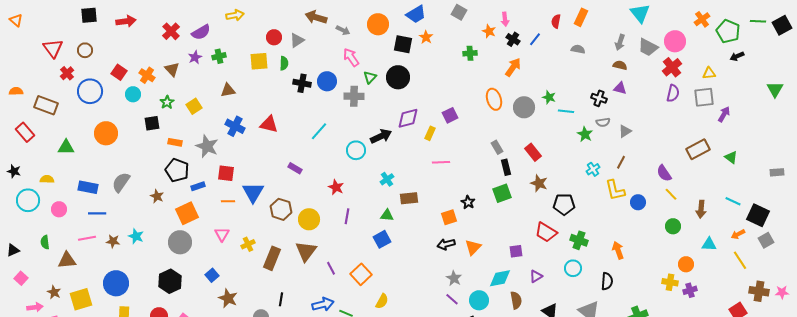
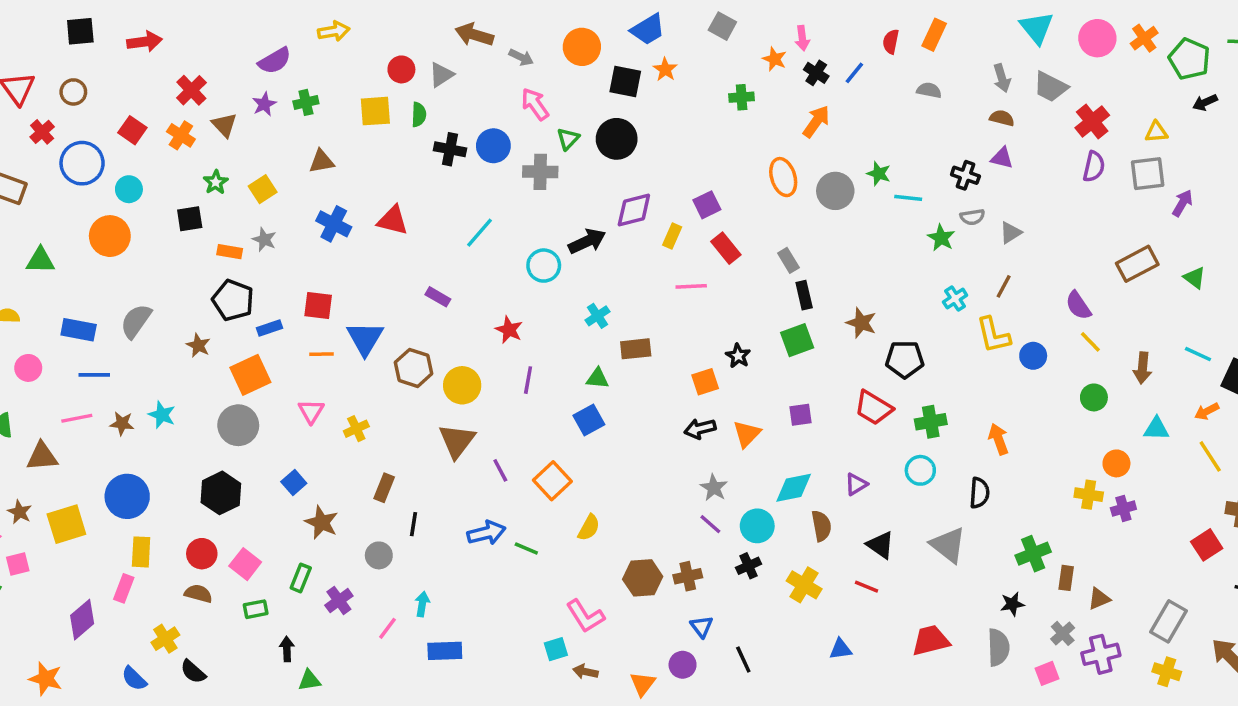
red cross: (171, 31) -> (191, 90), moved
pink circle: (675, 41) -> (1097, 38), moved
gray arrow: (620, 42) -> (1002, 78), turned -35
cyan circle: (133, 94) -> (129, 189), moved
gray star: (207, 146) -> (264, 240), moved, size x0.6
red rectangle: (533, 152) -> (726, 248), moved
green cross: (579, 240) -> (931, 422), turned -30
purple square: (516, 251) -> (801, 415), moved
brown rectangle: (272, 258) -> (384, 488), moved, size x0.7

